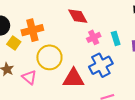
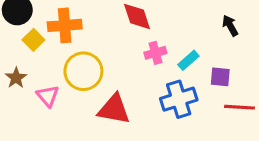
cyan rectangle: (116, 38) -> (188, 60), turned 56
blue cross: (101, 65) -> (179, 99), moved

